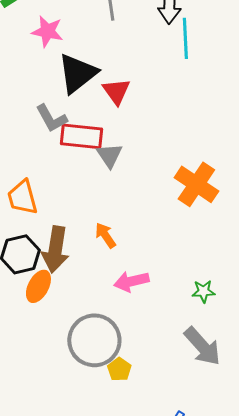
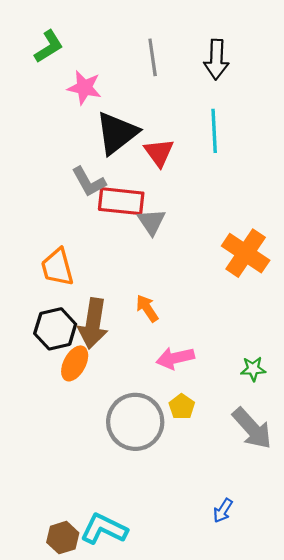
cyan line: (185, 38) -> (214, 131), moved
yellow pentagon: (119, 369) -> (182, 407), moved

